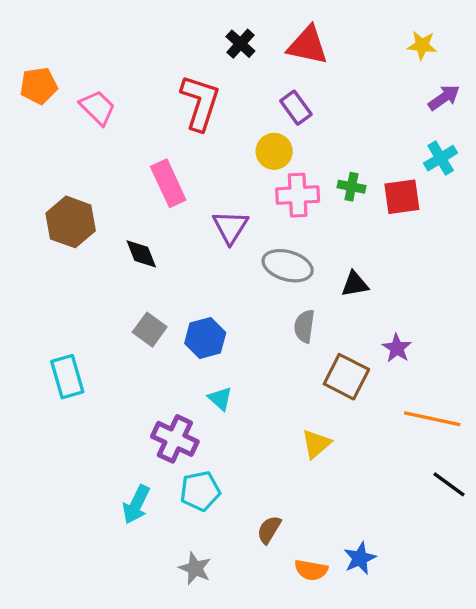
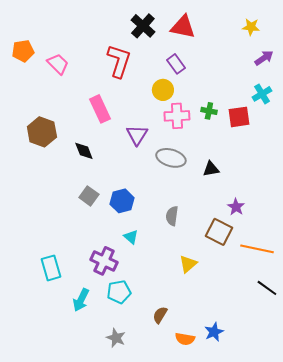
black cross: (240, 44) -> (143, 26), size x1.4
gray semicircle: (304, 326) -> (172, 216), moved
cyan rectangle: (67, 377) -> (51, 268), moved
brown square: (346, 377) -> (219, 232), moved

